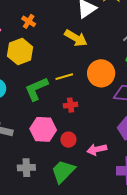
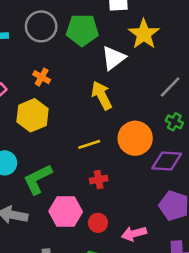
yellow arrow: (76, 38) -> (102, 95), turned -145
green L-shape: (36, 89) -> (38, 179), moved

